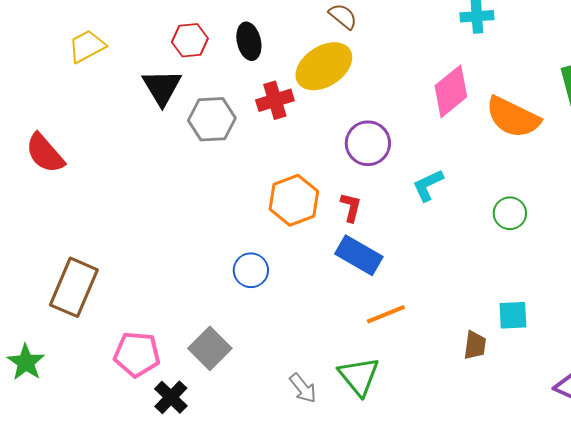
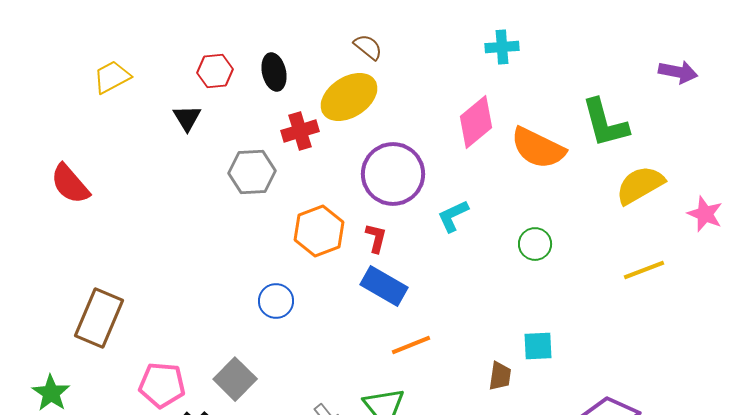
black triangle: (162, 87) -> (187, 118), size x0.7
gray hexagon: (212, 119) -> (252, 172), moved
purple circle: (368, 143) -> (393, 174), size x1.4

